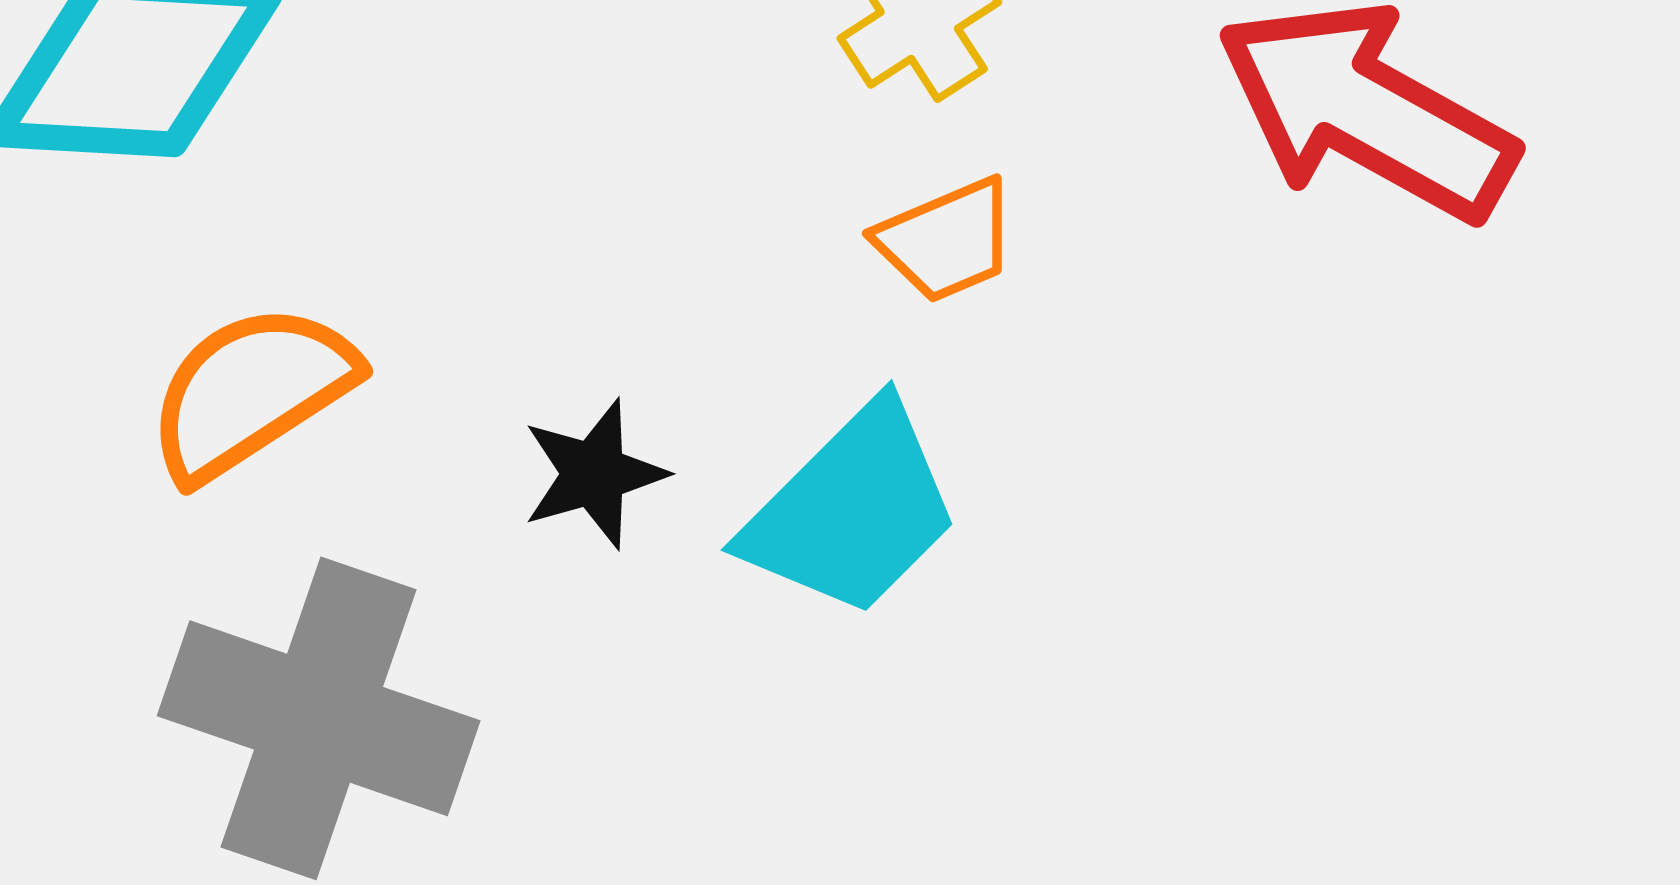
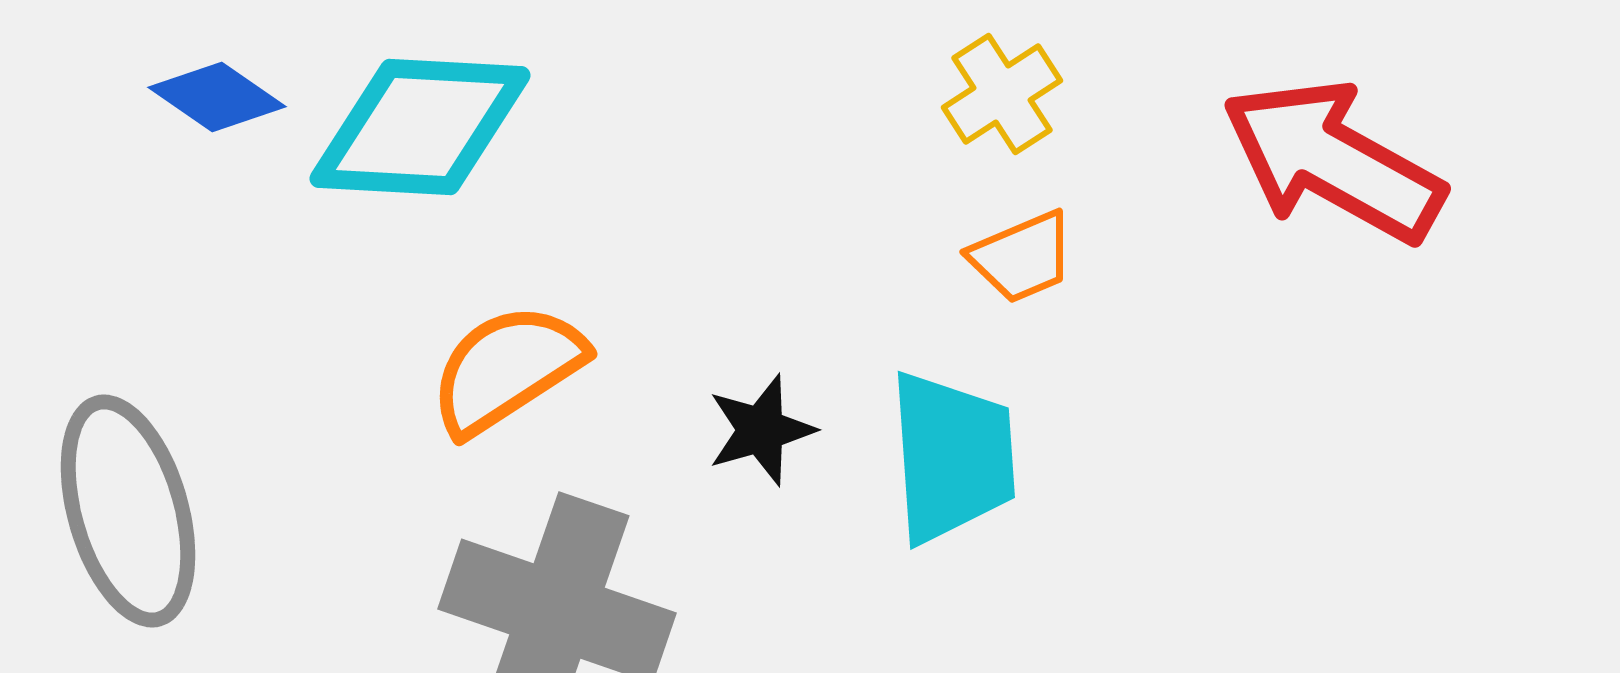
cyan trapezoid: (852, 510) -> (952, 457), turned -49

